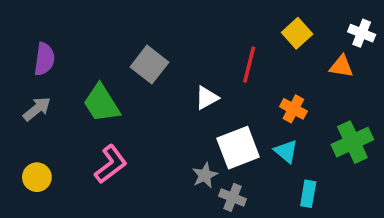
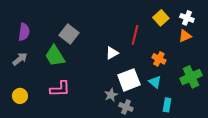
white cross: (362, 33) -> (187, 18), moved
gray square: (149, 65) -> (69, 34), moved
orange triangle: (341, 66) -> (185, 36), turned -32
pink L-shape: (111, 164) -> (60, 89), turned 35

